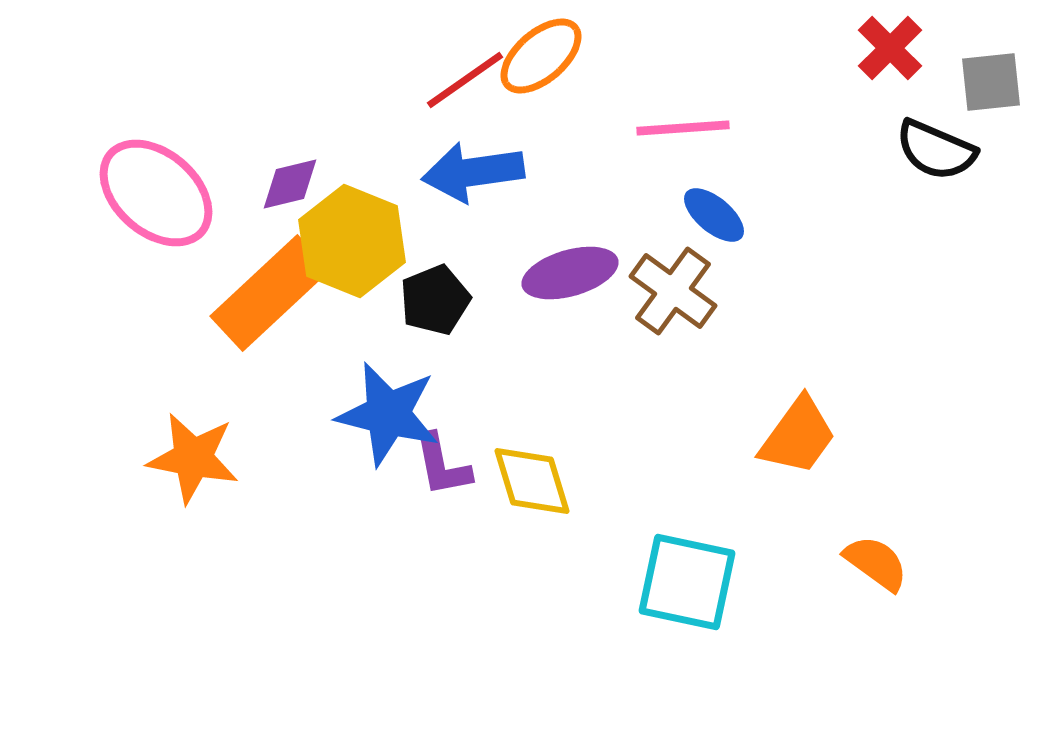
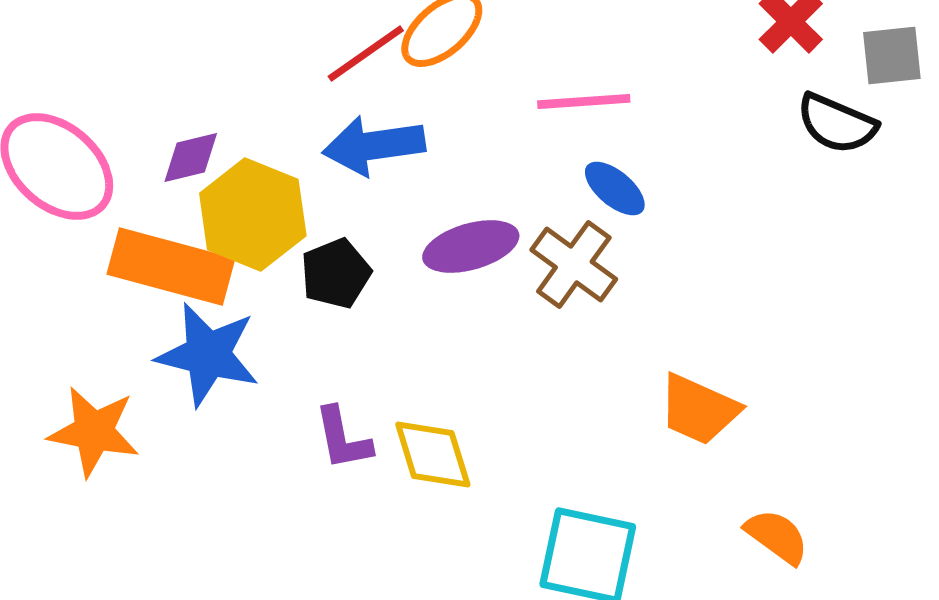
orange rectangle: (270, 293) -> (171, 266), turned 58
blue star: (388, 414) -> (208, 354), moved
orange trapezoid: (798, 436) -> (699, 410), turned 78

